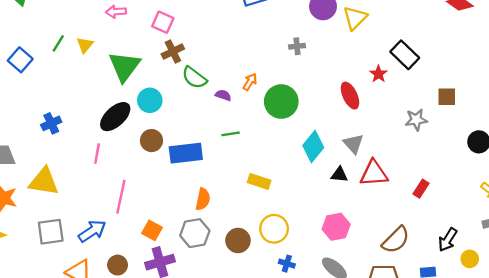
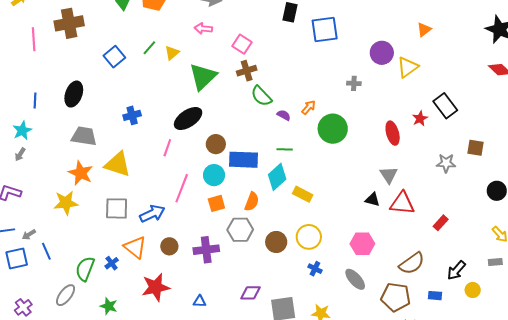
cyan circle: (150, 100) -> (214, 175), moved
cyan diamond: (313, 147) -> (277, 177), moved
orange square: (152, 230) -> (216, 203), moved, turned 36

